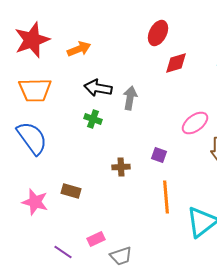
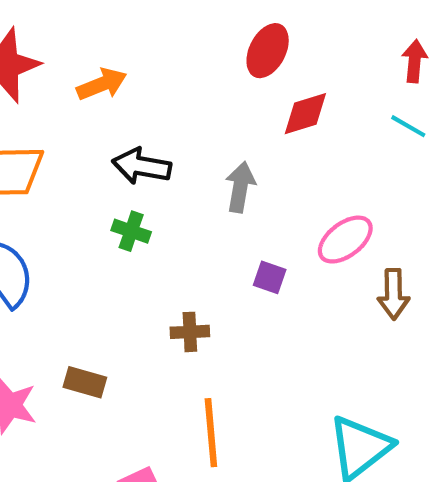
gray arrow: (130, 98) -> (240, 187), moved
purple square: (159, 155) -> (270, 277), moved
orange line: (166, 197) -> (211, 433), moved

